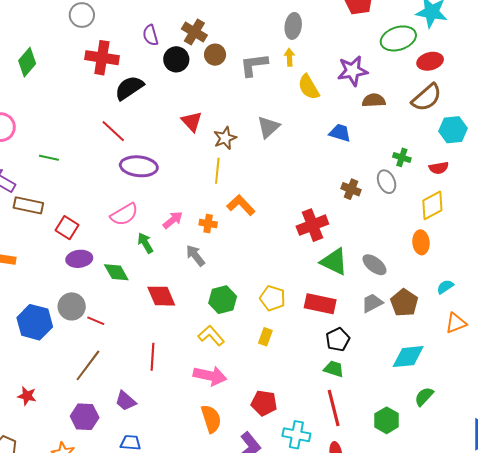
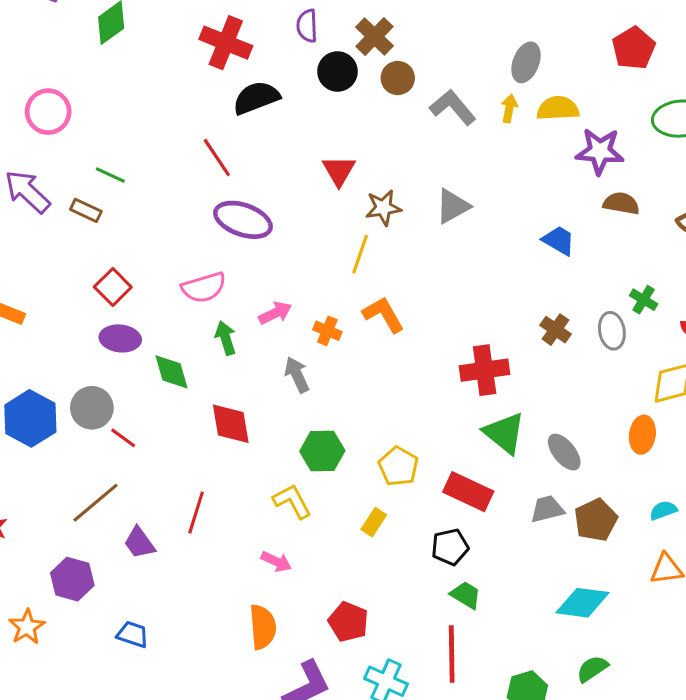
gray L-shape: (254, 65) -> (453, 107), turned 44
yellow semicircle: (309, 87) -> (558, 108), moved, turned 104
brown rectangle: (28, 205) -> (86, 210), moved, size x0.7
black pentagon: (338, 340) -> (450, 547), moved
pink arrow: (210, 376) -> (276, 562), size x0.6
purple trapezoid: (126, 401) -> (139, 543), moved

